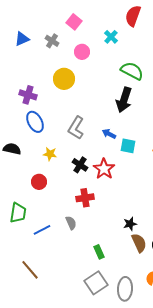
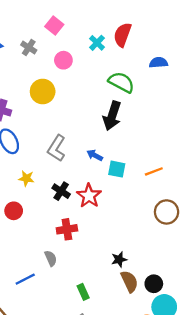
red semicircle: (133, 16) -> (123, 35), moved
blue line: (42, 230) -> (25, 279), moved

